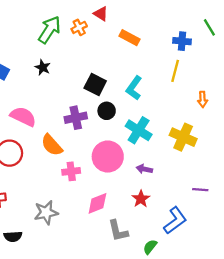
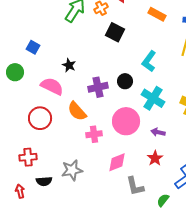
orange rectangle: (129, 38) -> (157, 14), moved
black star: (43, 67) -> (69, 65), moved
black square: (95, 85) -> (115, 32), moved
black semicircle: (13, 236) -> (44, 181), moved

